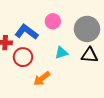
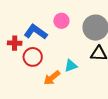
cyan triangle: (61, 53) -> (71, 66), moved

